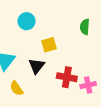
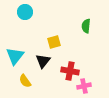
cyan circle: (27, 21) -> (25, 12), moved
pink cross: (88, 85) -> (84, 86), moved

